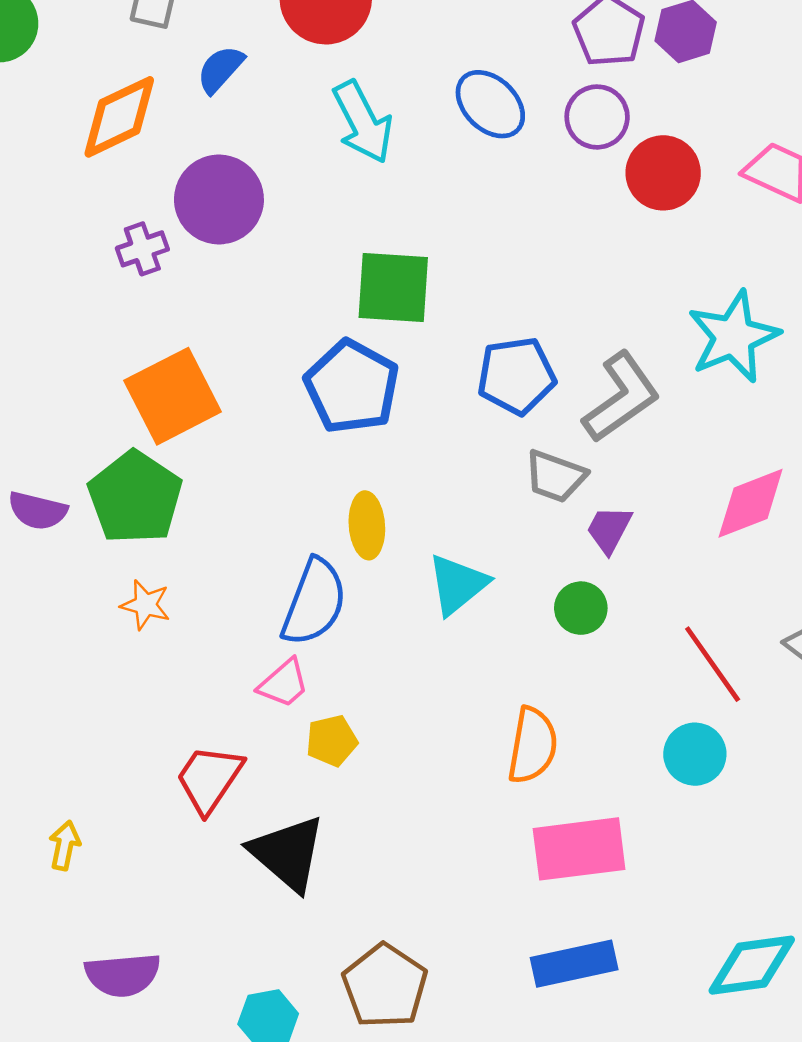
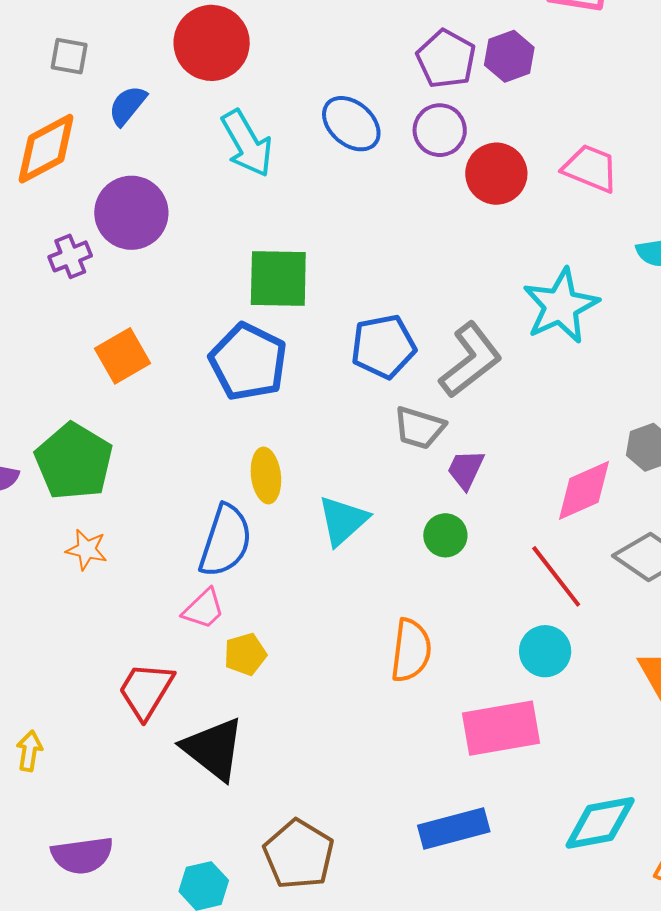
orange square: (173, 396) -> (123, 356), moved, size x0.7
pink diamond: (751, 503) -> (584, 490), moved
pink rectangle: (579, 849) -> (501, 728), moved

